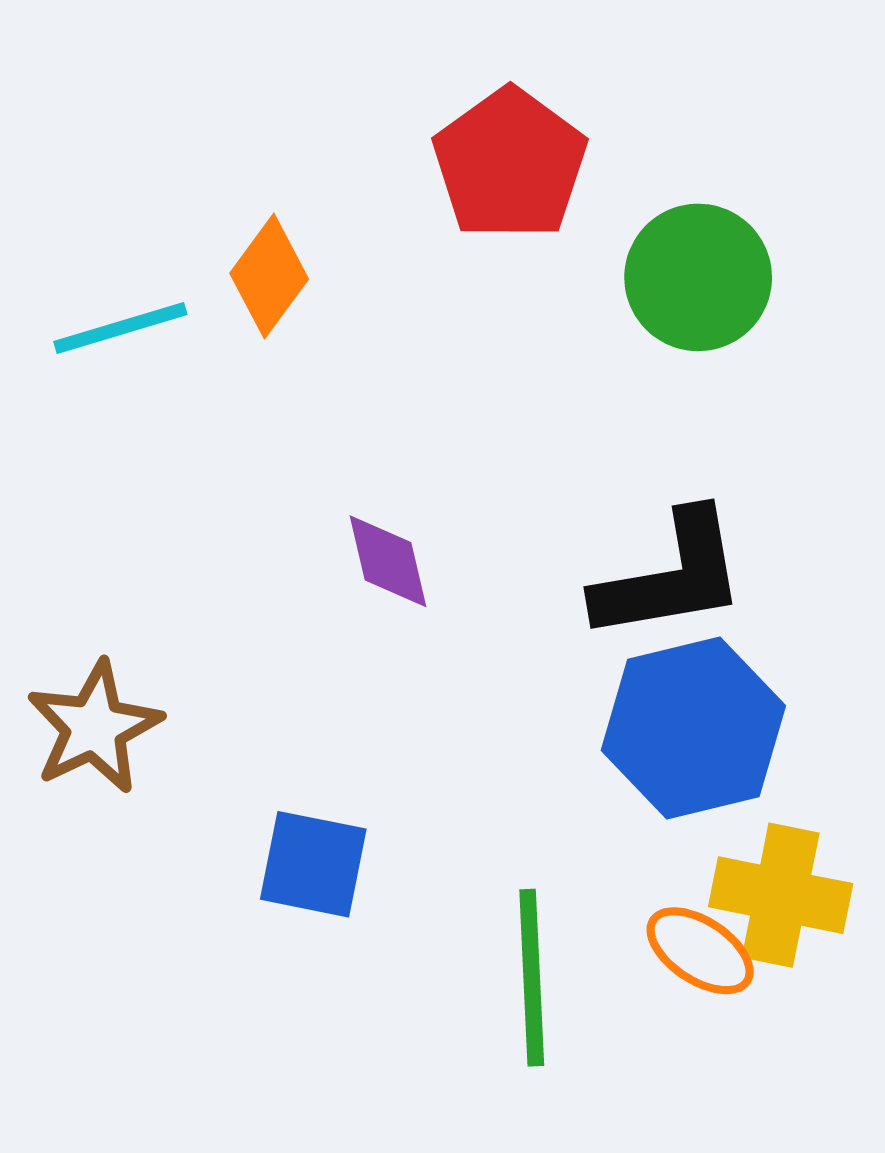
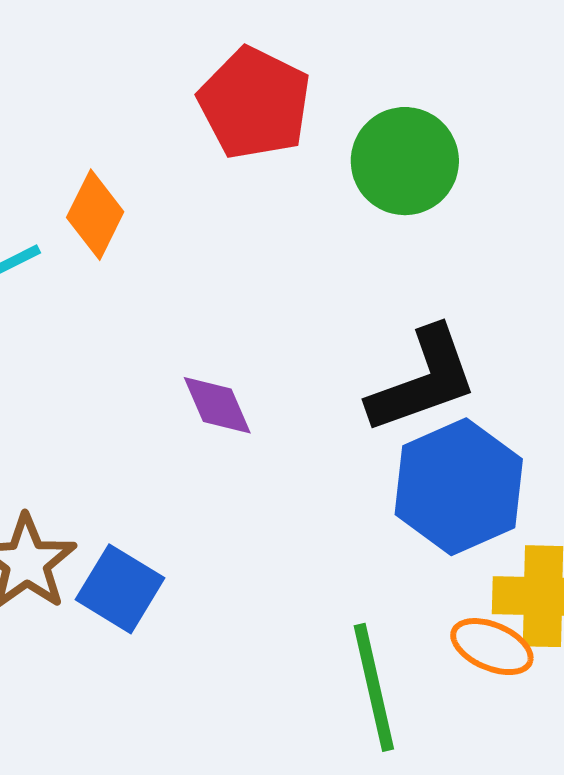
blue square: (313, 864) -> (120, 589), moved, turned 30

